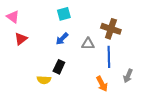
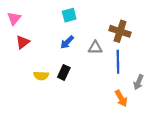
pink triangle: (13, 17) -> (14, 18), turned 32
yellow semicircle: (44, 80) -> (41, 76), moved
orange arrow: (102, 84) -> (121, 98), moved

